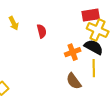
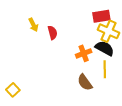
yellow arrow: (14, 23) -> (33, 25), moved

